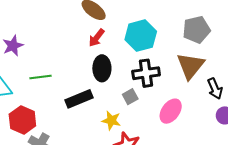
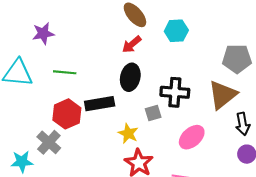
cyan hexagon: (141, 36) -> (176, 31), moved, size x0.7
red hexagon: (22, 120) -> (67, 114), moved

